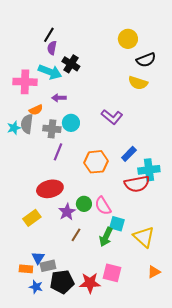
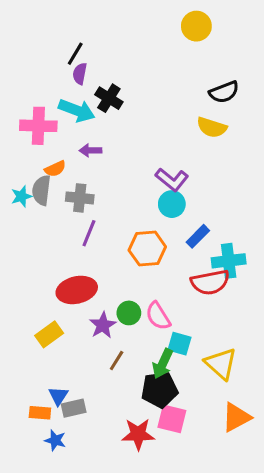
yellow circle: (128, 39) -> (196, 26), moved
cyan circle: (71, 123) -> (172, 204), moved
orange triangle: (154, 272) -> (236, 417), size x1.5
black pentagon: (62, 282) -> (160, 390), moved

